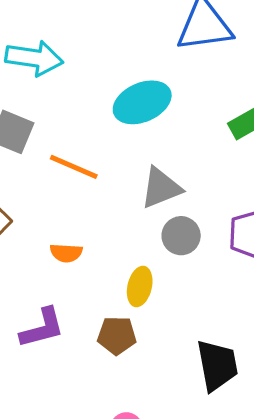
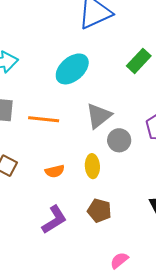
yellow ellipse: (140, 287) -> (92, 166), moved
brown pentagon: (117, 335) -> (99, 211), turned 30

